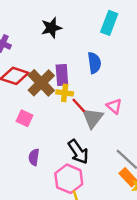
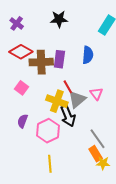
brown cross: (41, 83) -> (41, 62), turned 30
yellow cross: (65, 93) -> (57, 101), moved, size x1.5
black arrow: (78, 152) -> (68, 116), moved
pink hexagon: (69, 179) -> (48, 131), moved

